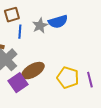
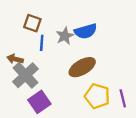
brown square: (12, 15) -> (32, 23), turned 35
brown ellipse: (33, 71) -> (82, 67), moved

